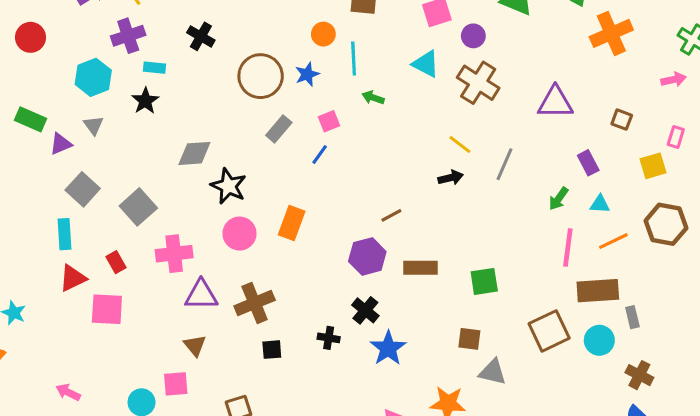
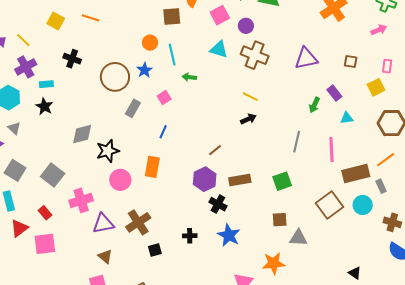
blue line: (320, 154) -> (163, 132), moved
gray line: (505, 164) -> (297, 142), moved
black star: (228, 186) -> (108, 151), turned -30
green arrow: (559, 199) -> (314, 105), moved
orange line: (613, 241) -> (386, 160), moved
black cross: (365, 310) -> (218, 204), moved

